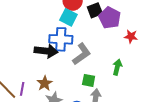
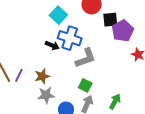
cyan square: (68, 17) -> (58, 15), moved
black arrow: (46, 51) -> (52, 45), size x0.6
green arrow: (117, 67) -> (115, 101), moved

